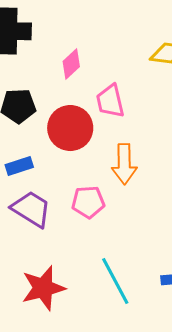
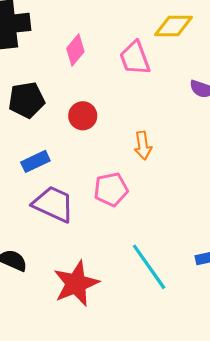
pink trapezoid: (110, 101) -> (135, 58), moved
red circle: (70, 128) -> (83, 116), size x0.6
orange arrow: (124, 164) -> (143, 146), size x0.7

